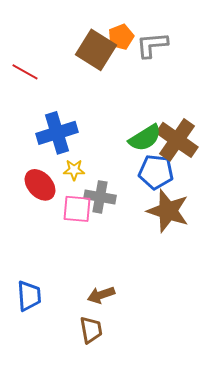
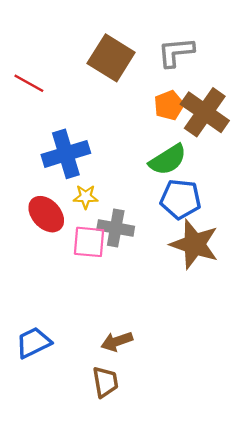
orange pentagon: (121, 37) -> (169, 105), moved
brown cross: (177, 140) -> (205, 112), moved
blue trapezoid: (29, 296) -> (34, 343), turned -112

